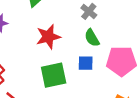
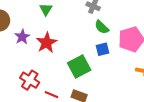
red star: (48, 37) -> (47, 43), moved

